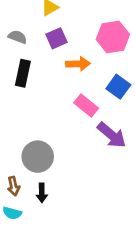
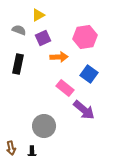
gray semicircle: (18, 37) -> (19, 30), moved
gray circle: (38, 157) -> (44, 126), moved

